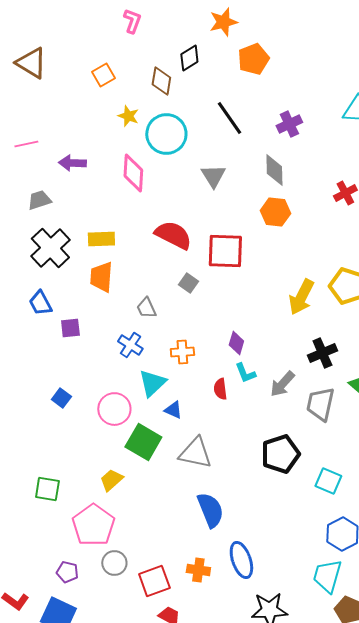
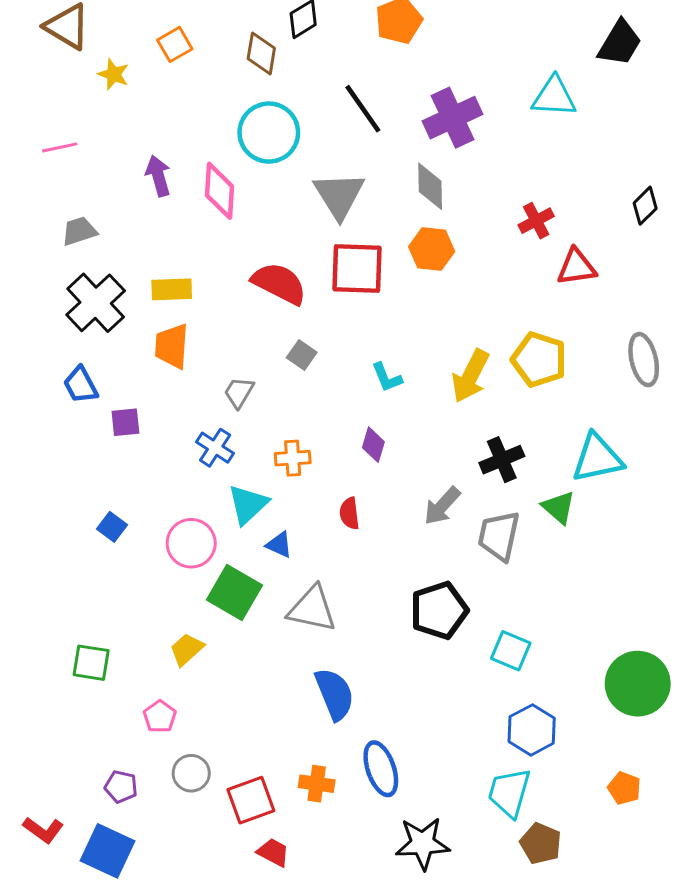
yellow star: (128, 116) -> (114, 74), moved
purple cross: (289, 124) -> (453, 118), size x1.5
purple arrow: (72, 163) -> (158, 176), moved, turned 72
gray triangle: (213, 176) -> (339, 195), size x1.4
red square: (225, 251) -> (357, 268), moved
gray trapezoid: (146, 308) -> (239, 392), turned 55
cyan L-shape: (245, 373) -> (387, 377), moved
pink pentagon: (93, 525) -> (160, 716), size x0.5

